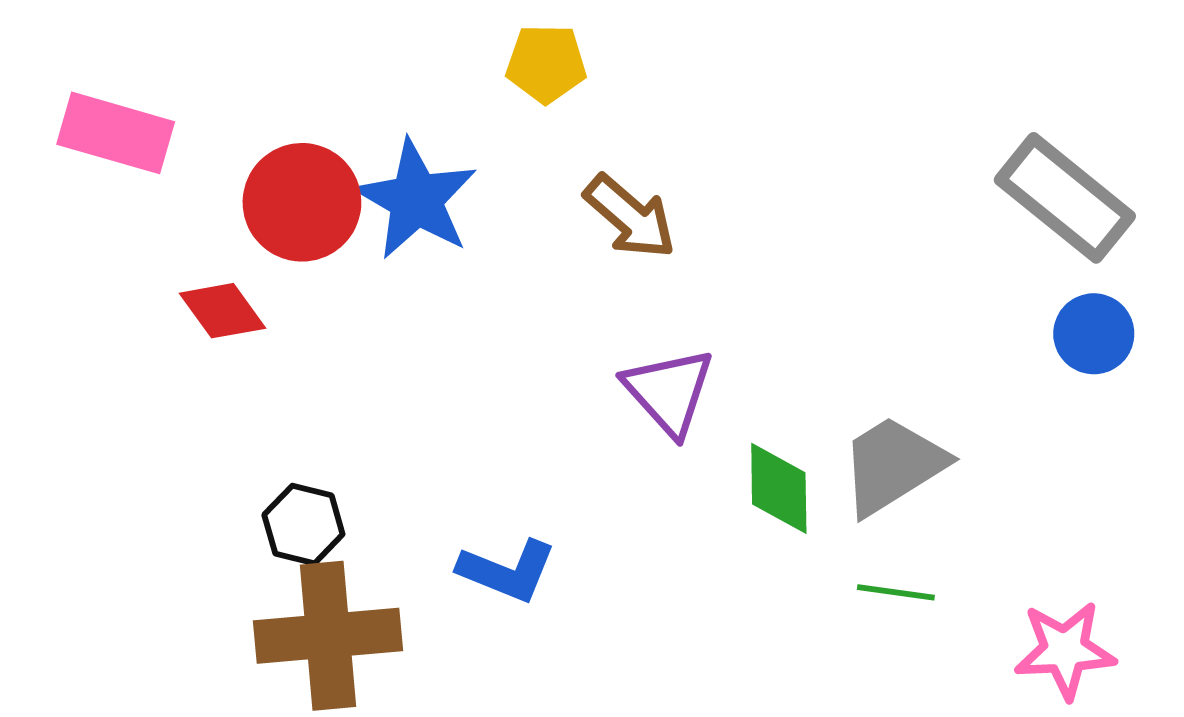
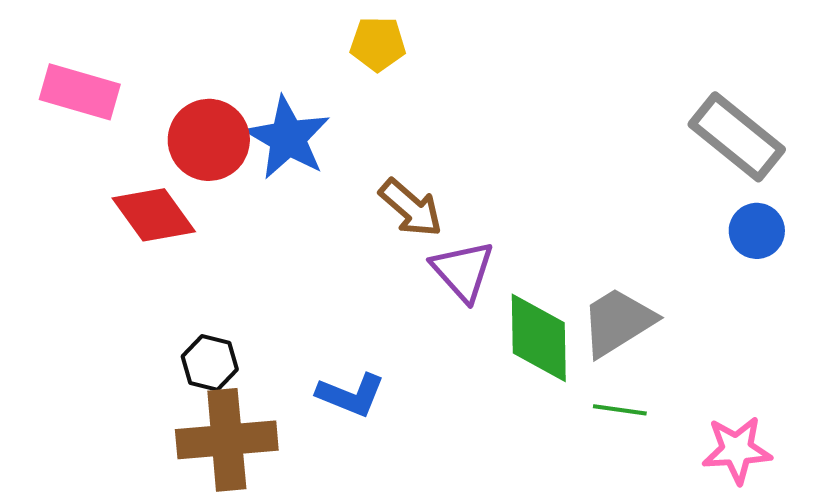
brown arrow: (630, 217) -> (411, 208), moved
red diamond: (223, 311) -> (154, 215), size x1.4
green diamond: (779, 488) -> (539, 338), size x1.4

